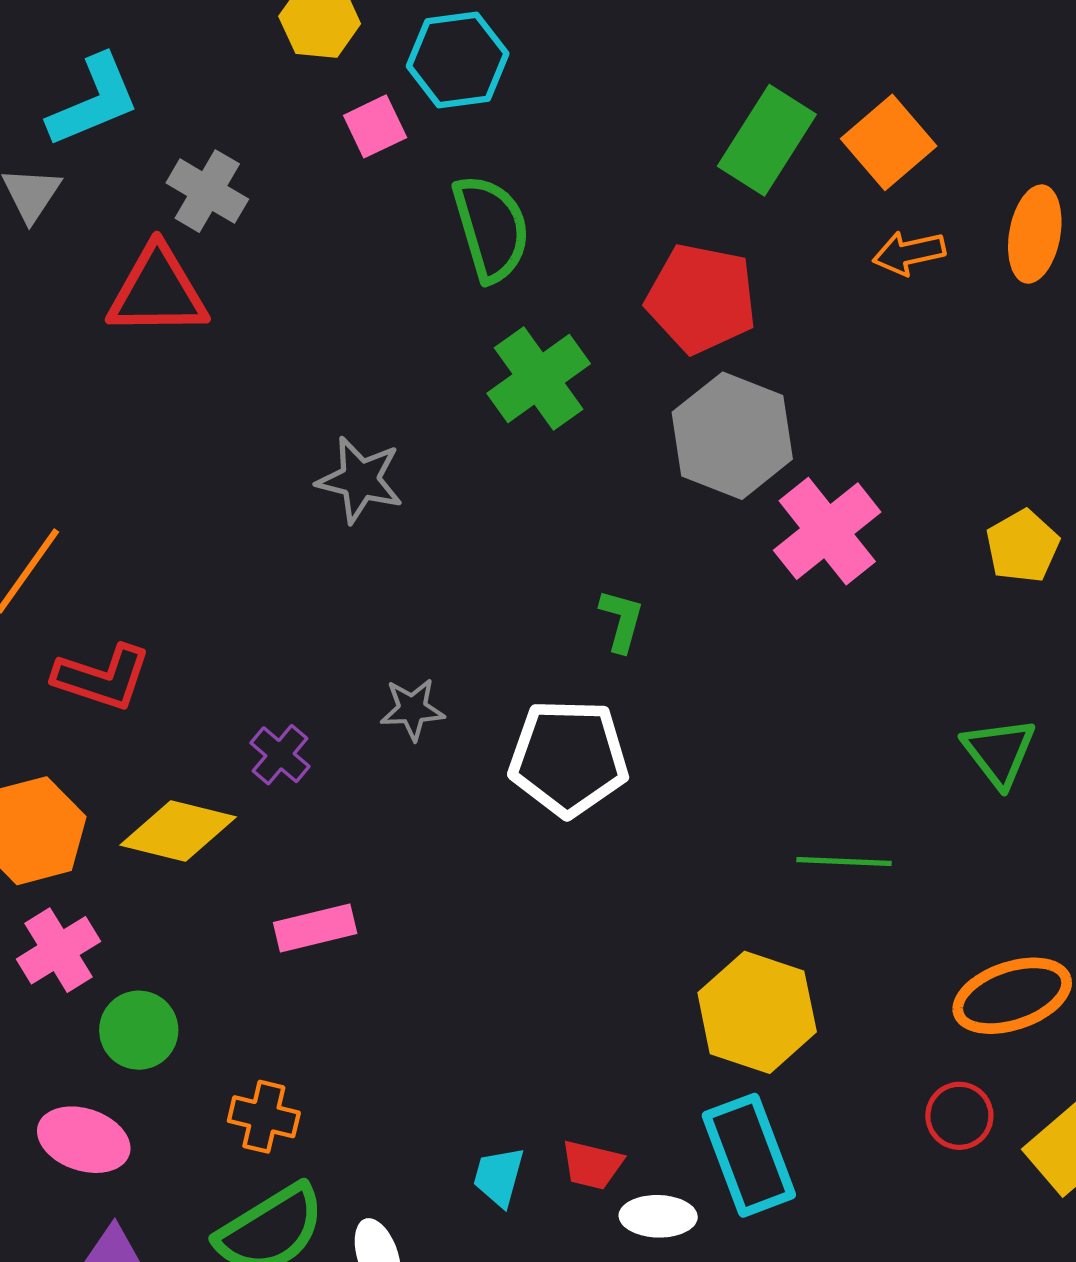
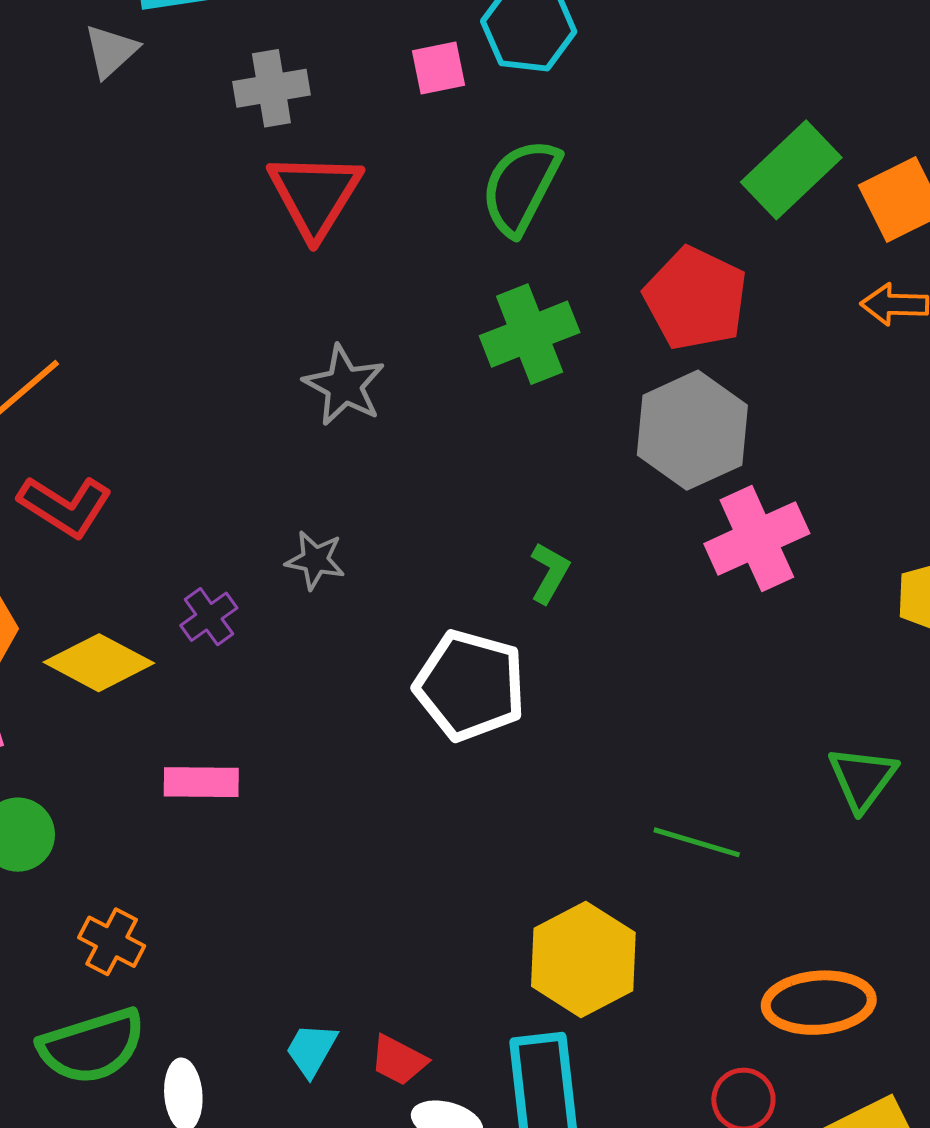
gray cross: (207, 191) -> (271, 88), turned 36
green semicircle: (491, 228) -> (521, 187), turned -150
red triangle: (158, 291) -> (315, 195), moved, turned 48
gray star: (412, 709) -> (315, 560), moved

